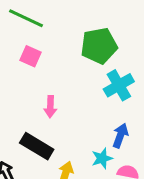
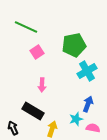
pink square: (31, 56) -> (37, 52), moved, turned 32

